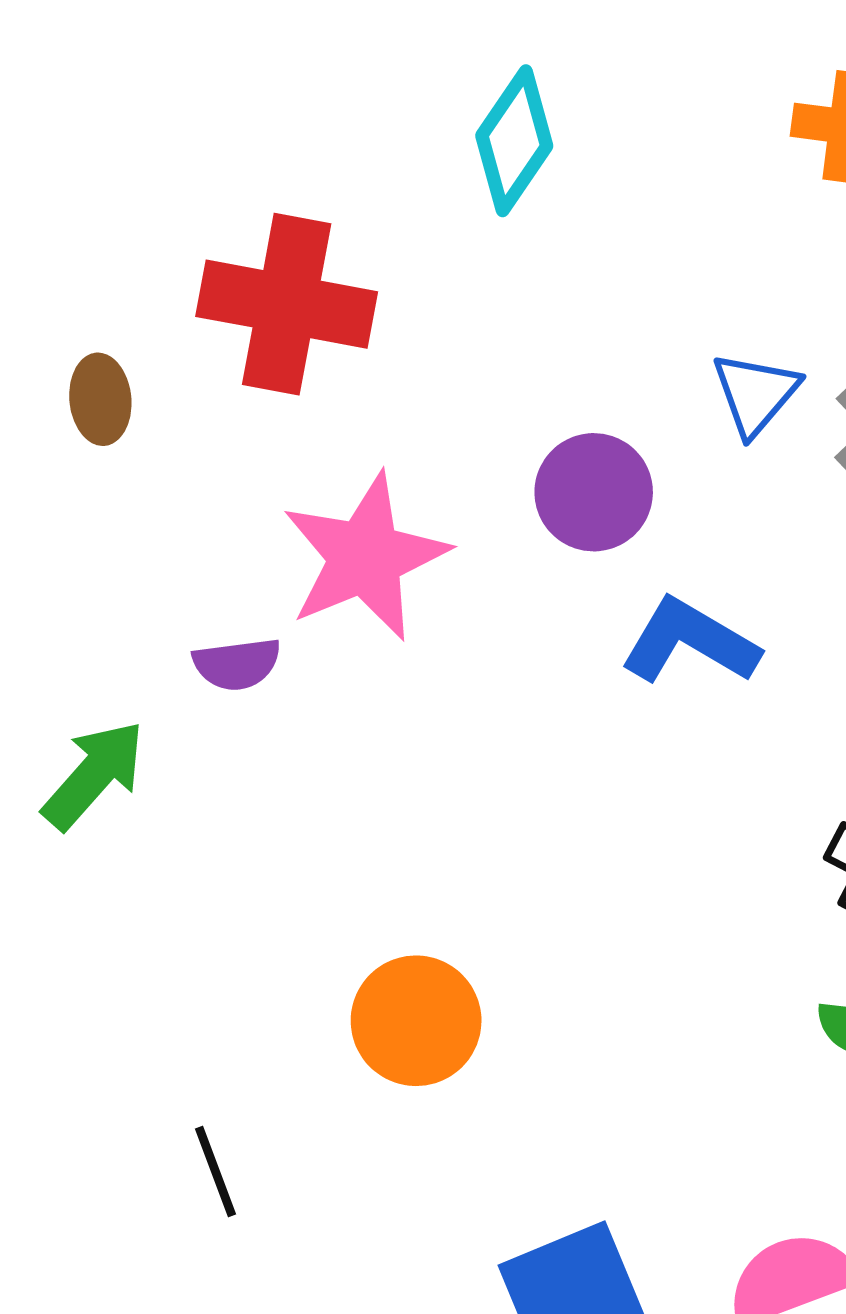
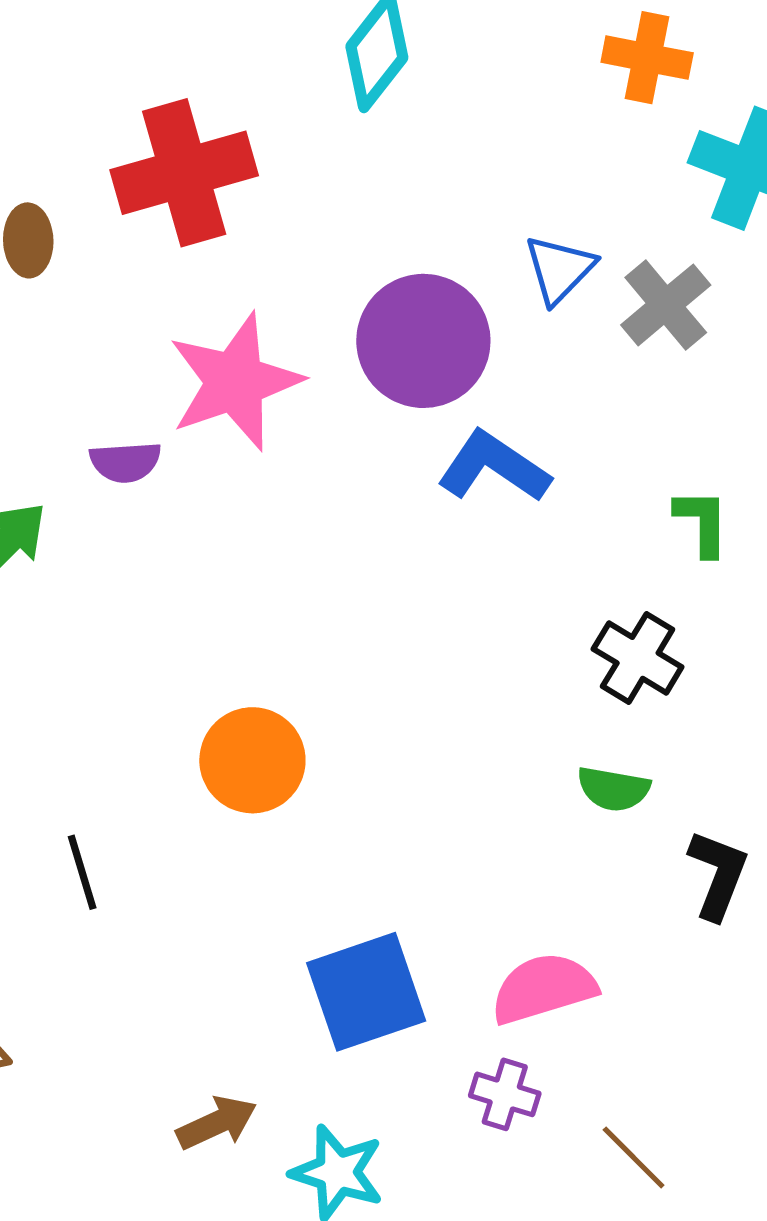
red cross: (287, 304) -> (184, 173), turned -30
purple circle: (594, 492) -> (423, 341), size x1.4

